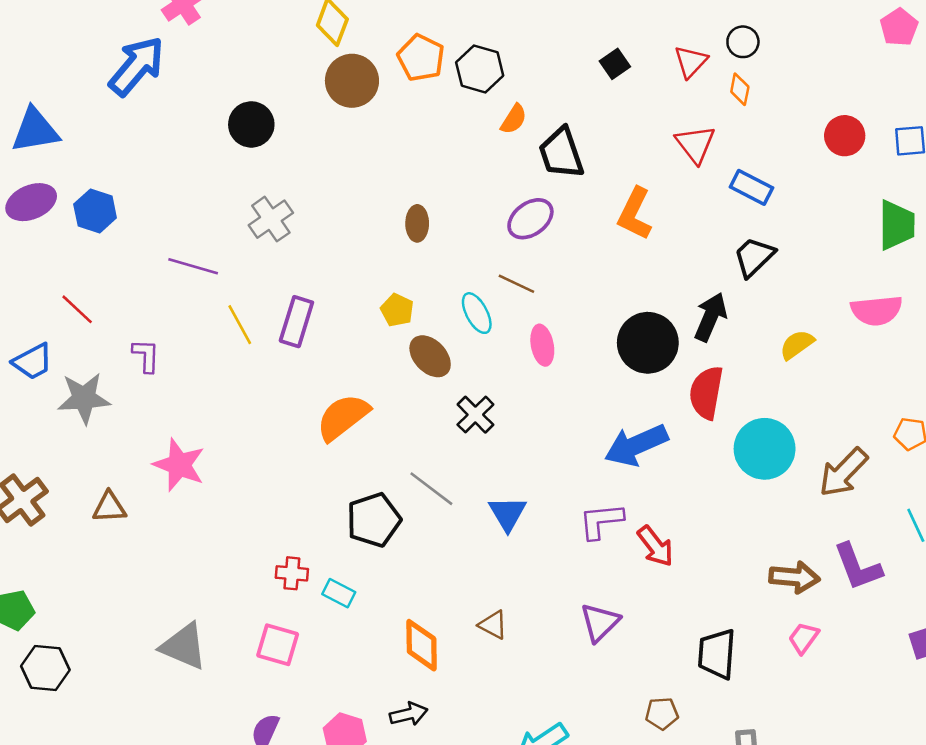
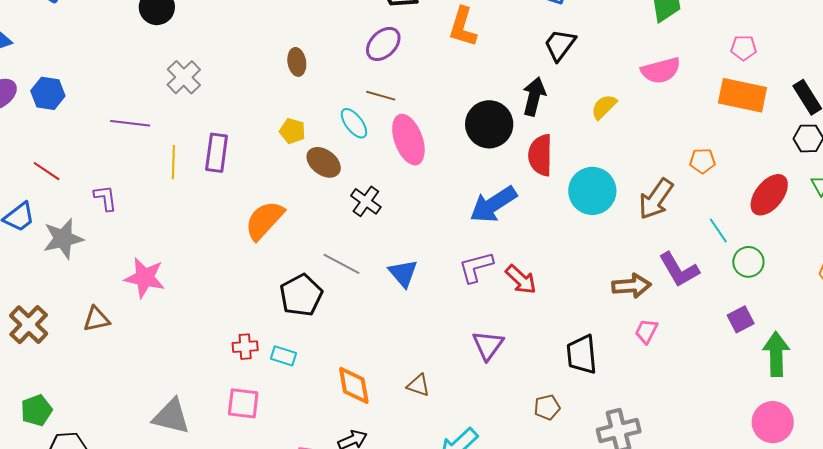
yellow line: (240, 325) -> (173, 162), turned 40
pink ellipse: (542, 345) -> (408, 140), size x1.6
brown triangle: (493, 625) -> (418, 385), moved

